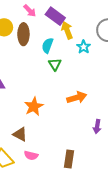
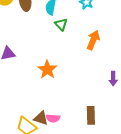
orange arrow: (77, 97) -> (93, 40), moved, turned -42
brown triangle: (20, 134) -> (41, 118), moved

